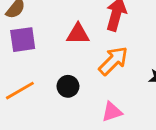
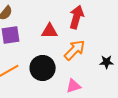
black circle: (68, 86) -> (43, 68), size x1.6

